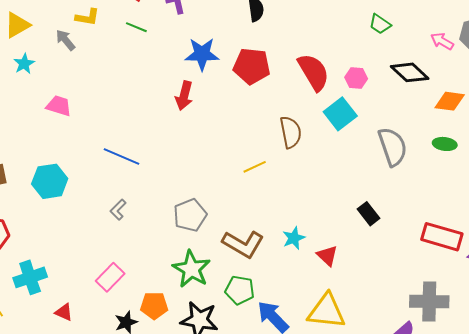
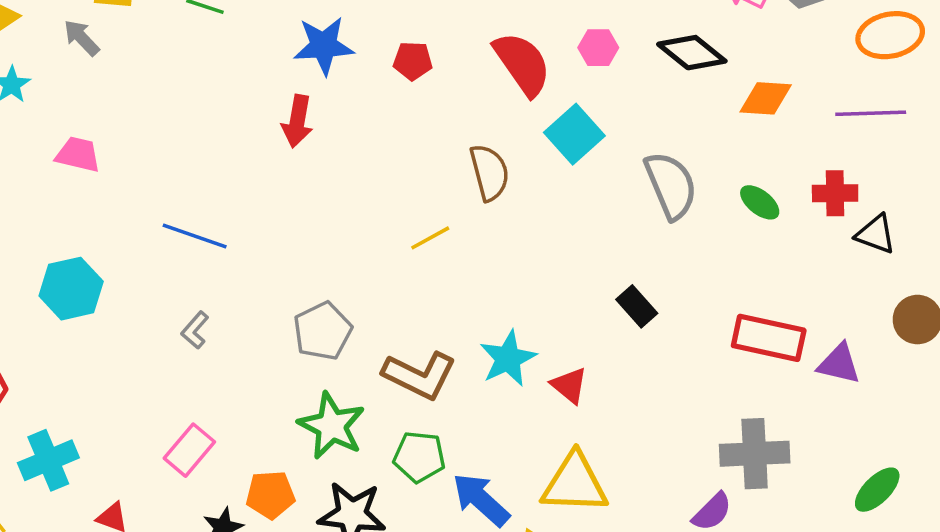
red pentagon: (252, 66) -> (413, 61), size x0.6
pink hexagon: (356, 78) -> (598, 48), moved
green ellipse: (445, 144) -> (760, 202), moved, turned 35
cyan star: (294, 238) -> (508, 359), size x1.4

